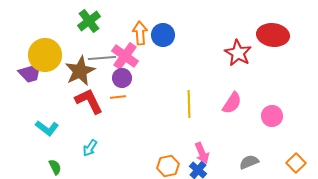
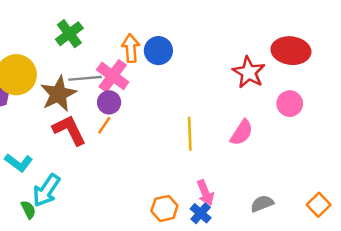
orange line: (118, 97) -> (104, 125), turned -49
pink circle: (272, 116) -> (290, 104), moved
cyan arrow: (90, 148) -> (46, 190), moved, size x1.6

